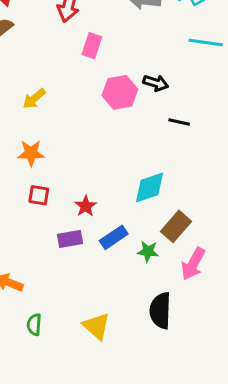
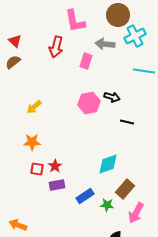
pink rectangle: (92, 46) -> (86, 61), moved
red star: (86, 206) -> (55, 166), moved
purple rectangle: (70, 239) -> (57, 185), moved

